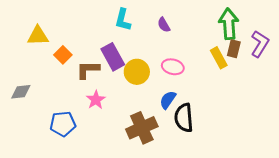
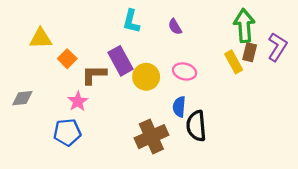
pink star: (96, 100) -> (78, 101), moved
blue semicircle: (168, 100) -> (179, 107), turned -30

